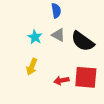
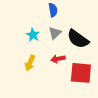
gray triangle: (58, 35) -> (55, 33), turned 48
red arrow: (61, 81) -> (58, 59), moved

